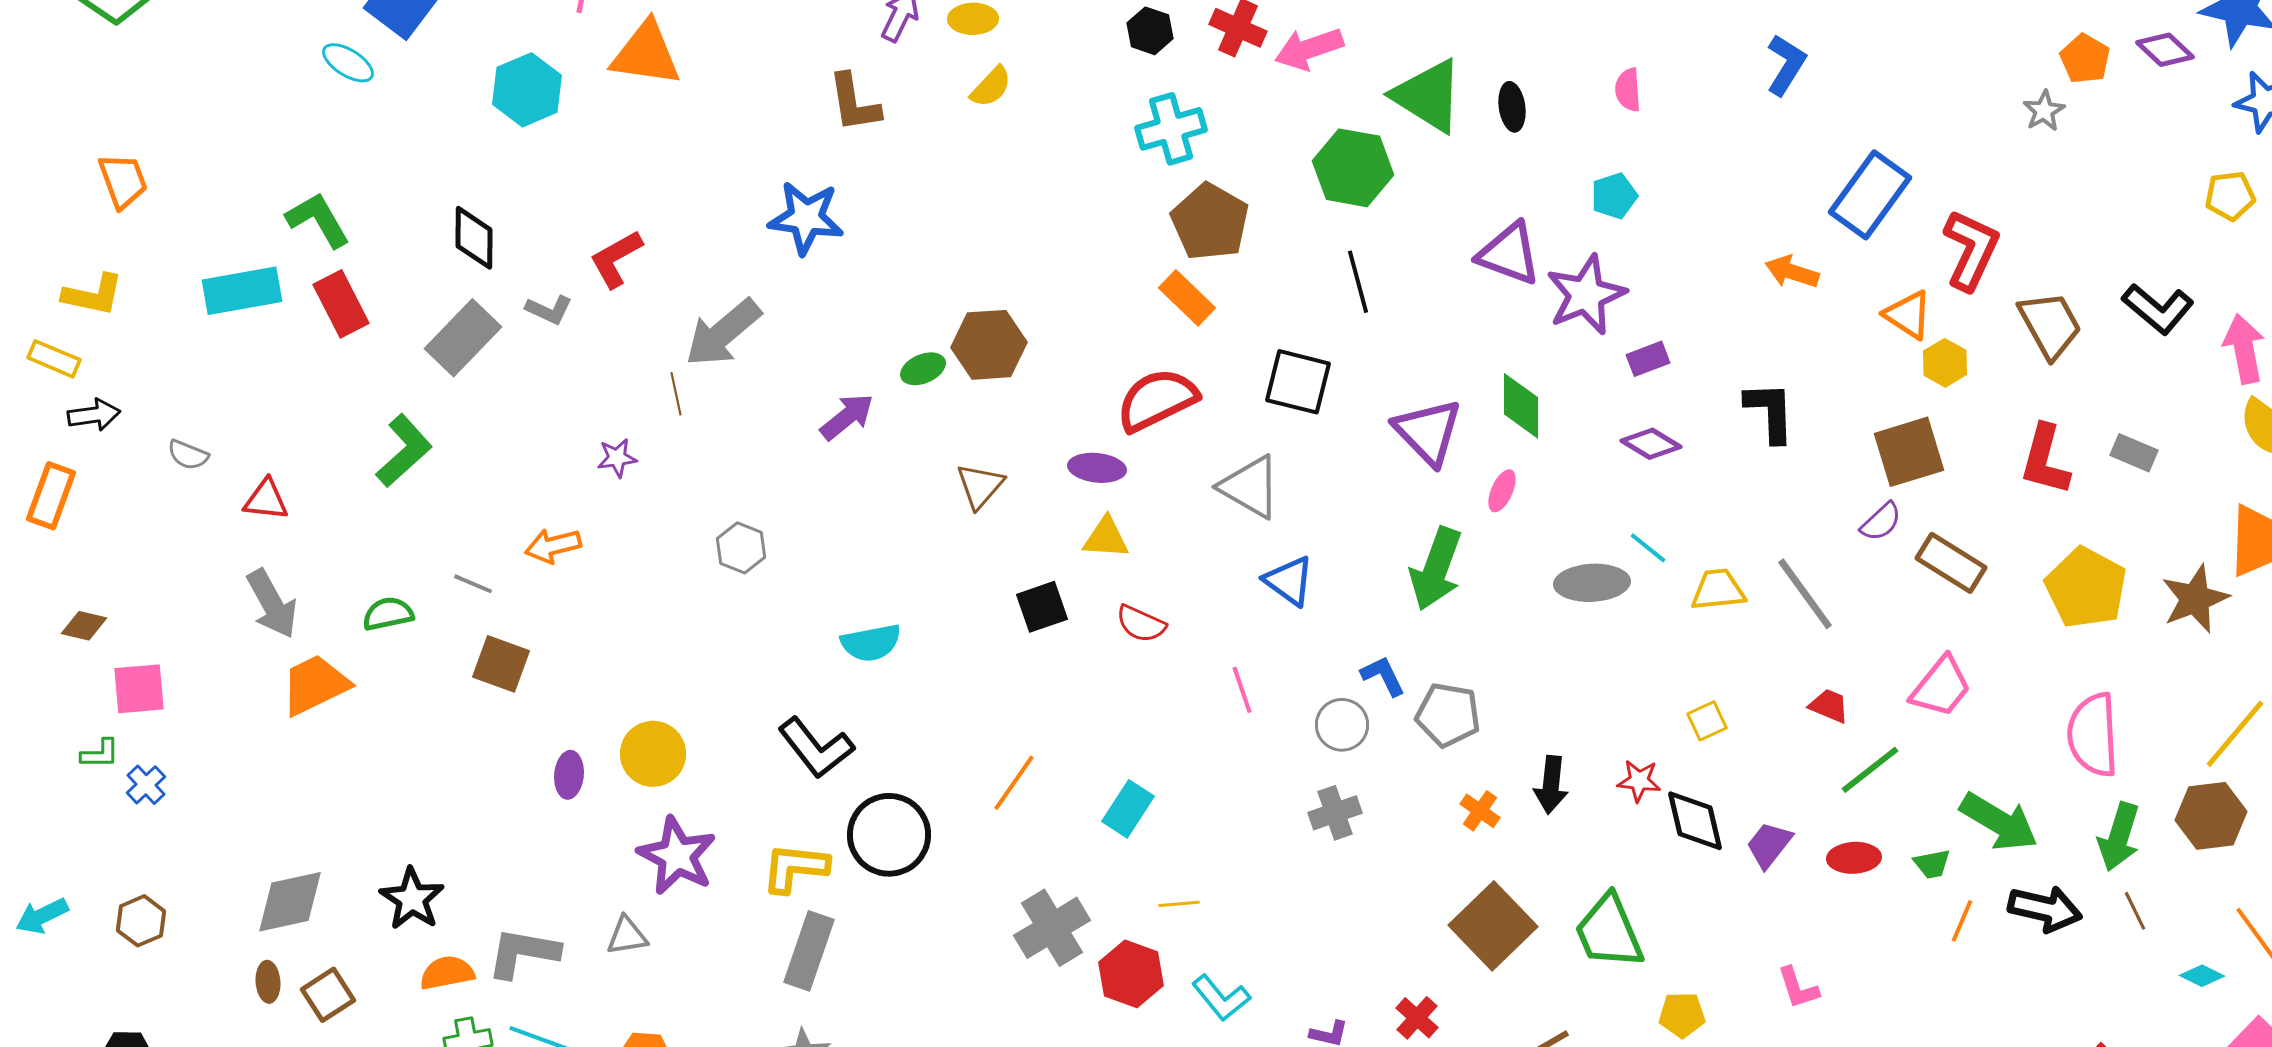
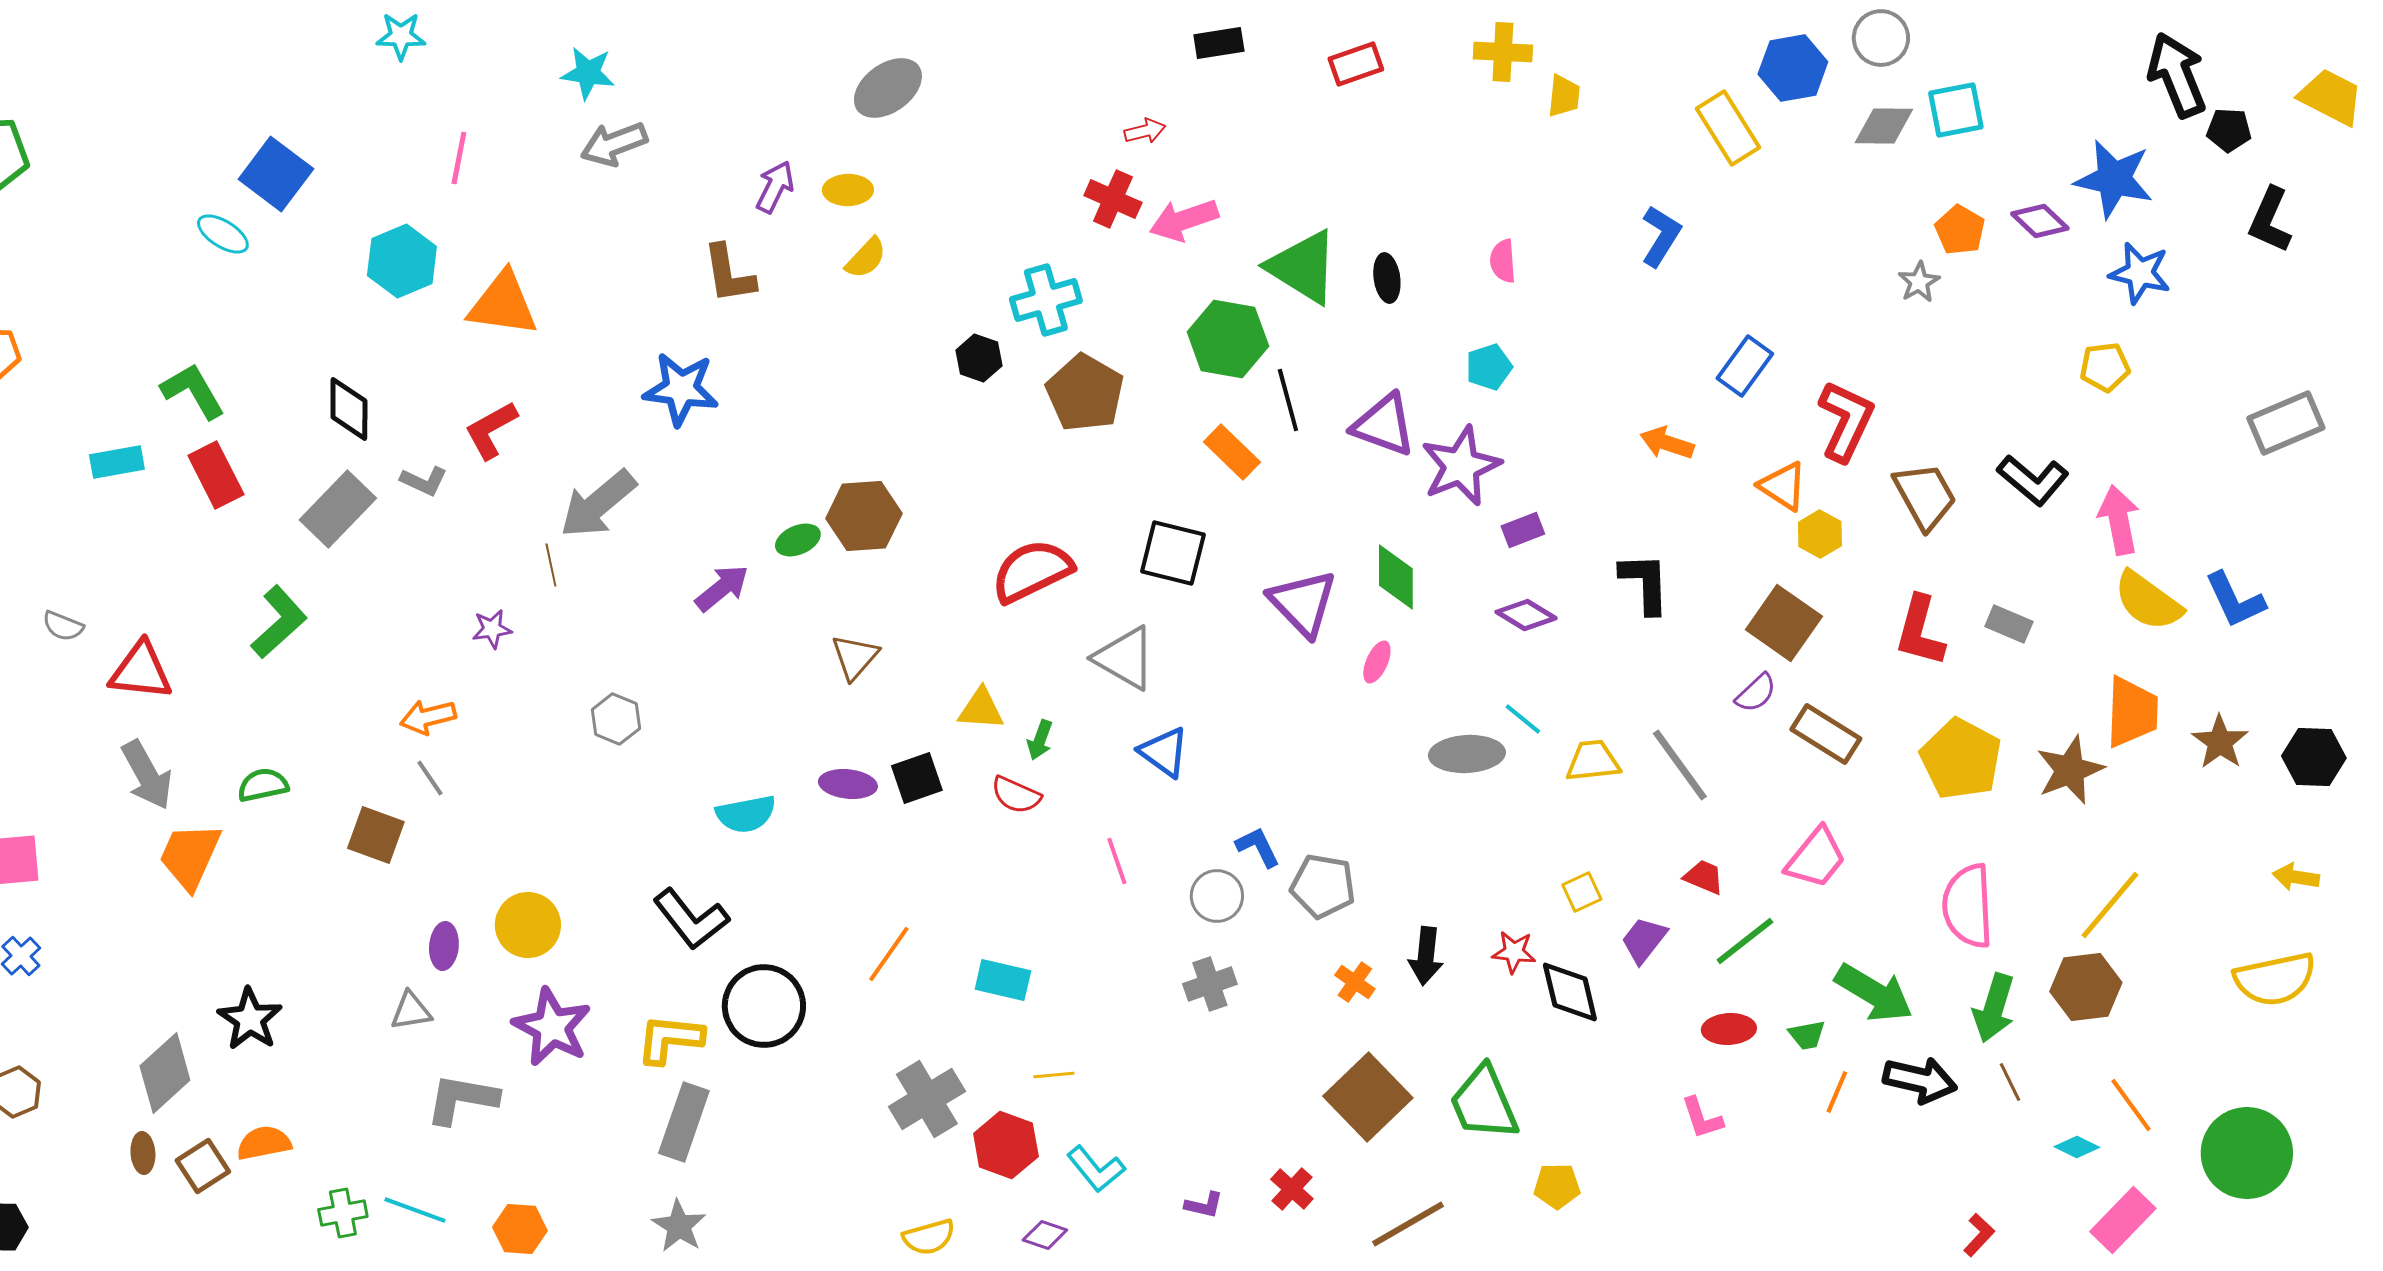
black hexagon: (1150, 31) -> (979, 358), moved
orange triangle: (646, 54) -> (503, 304), moved
blue rectangle: (1870, 195) -> (1745, 366), size x0.7
black line: (1358, 282) -> (1288, 400), moved
cyan rectangle: (242, 291) -> (117, 462), size x0.7
orange rectangle: (1187, 298) -> (1232, 452), moved
brown square: (1909, 452) -> (1784, 623), turned -38
purple ellipse: (1097, 468) -> (848, 784), moved
red triangle: (266, 500) -> (141, 671), size x1.4
green arrow: (1436, 569) -> (1040, 740), moved, size x0.5
gray line: (473, 584) -> (430, 778), moved, turned 33
orange trapezoid: (315, 685) -> (190, 856), turned -40
cyan rectangle: (1128, 809) -> (1003, 980), turned 70
purple trapezoid: (1769, 845) -> (1644, 940), moved
black star: (412, 899) -> (250, 1019), moved
gray diamond: (290, 902) -> (165, 1073), turned -30
gray triangle: (627, 936) -> (411, 1011), moved
gray L-shape: (523, 953) -> (462, 1099), moved
orange semicircle: (447, 973) -> (264, 1143), moved
pink L-shape: (1798, 988) -> (1702, 1118), moved

